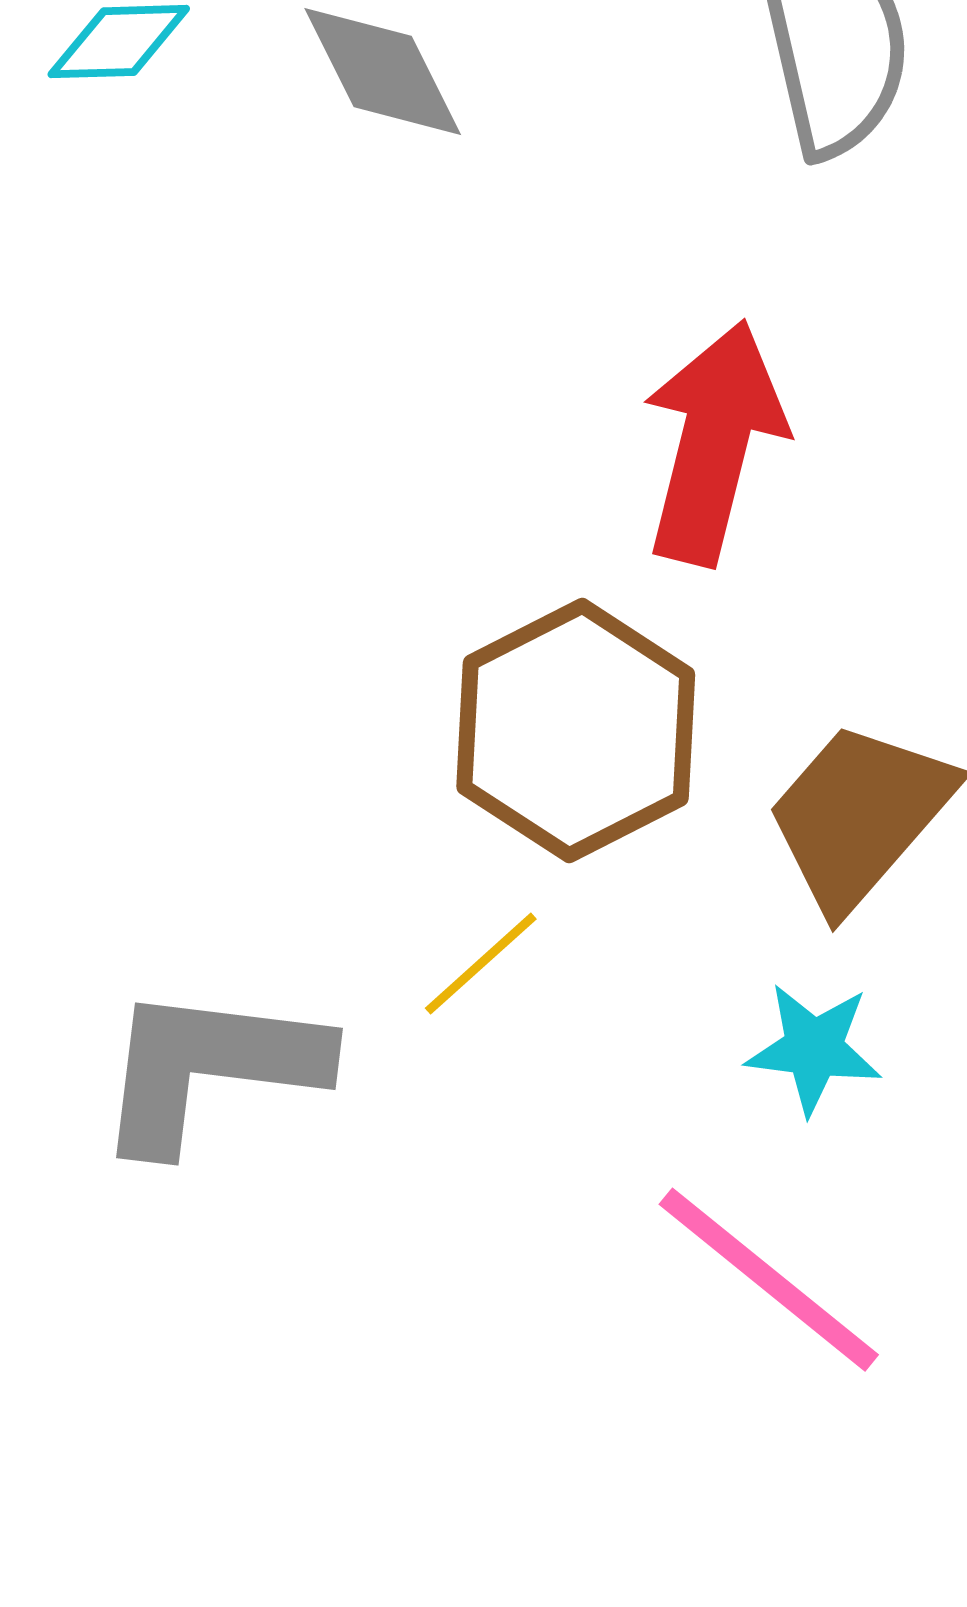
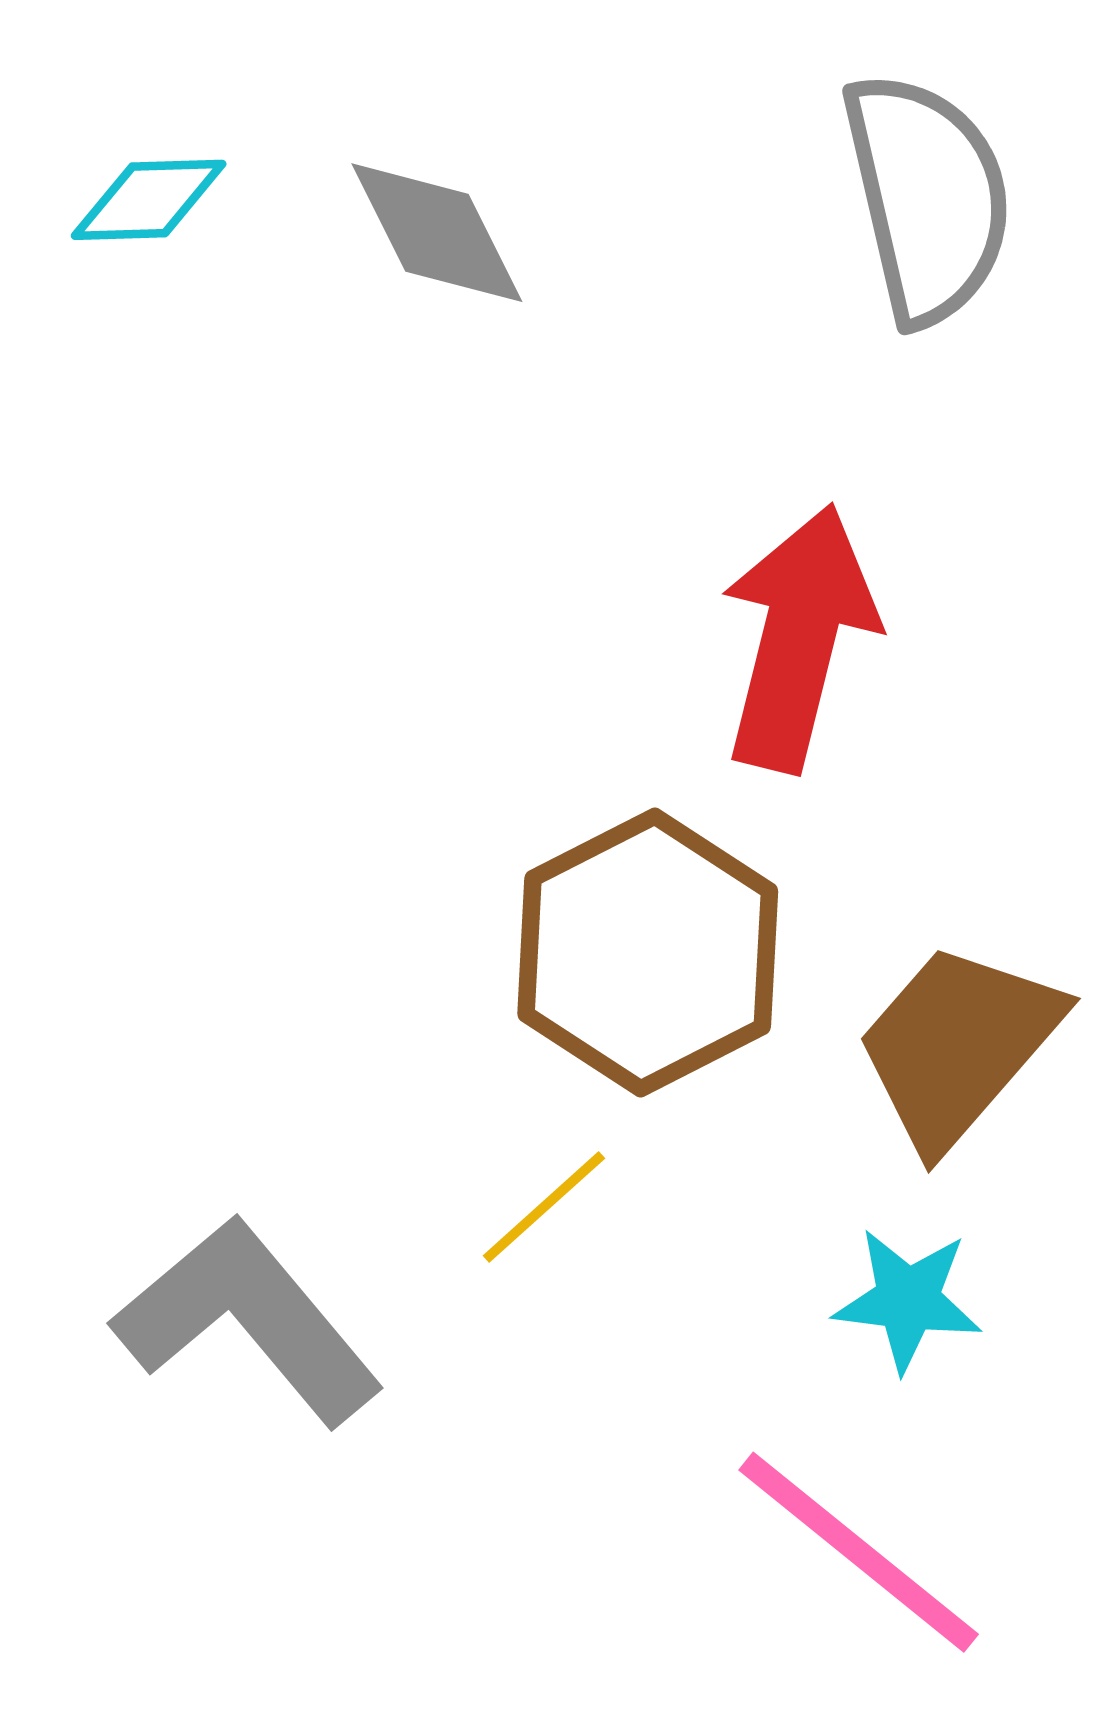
gray L-shape: (210, 1068) -> (248, 1321), turned 43

